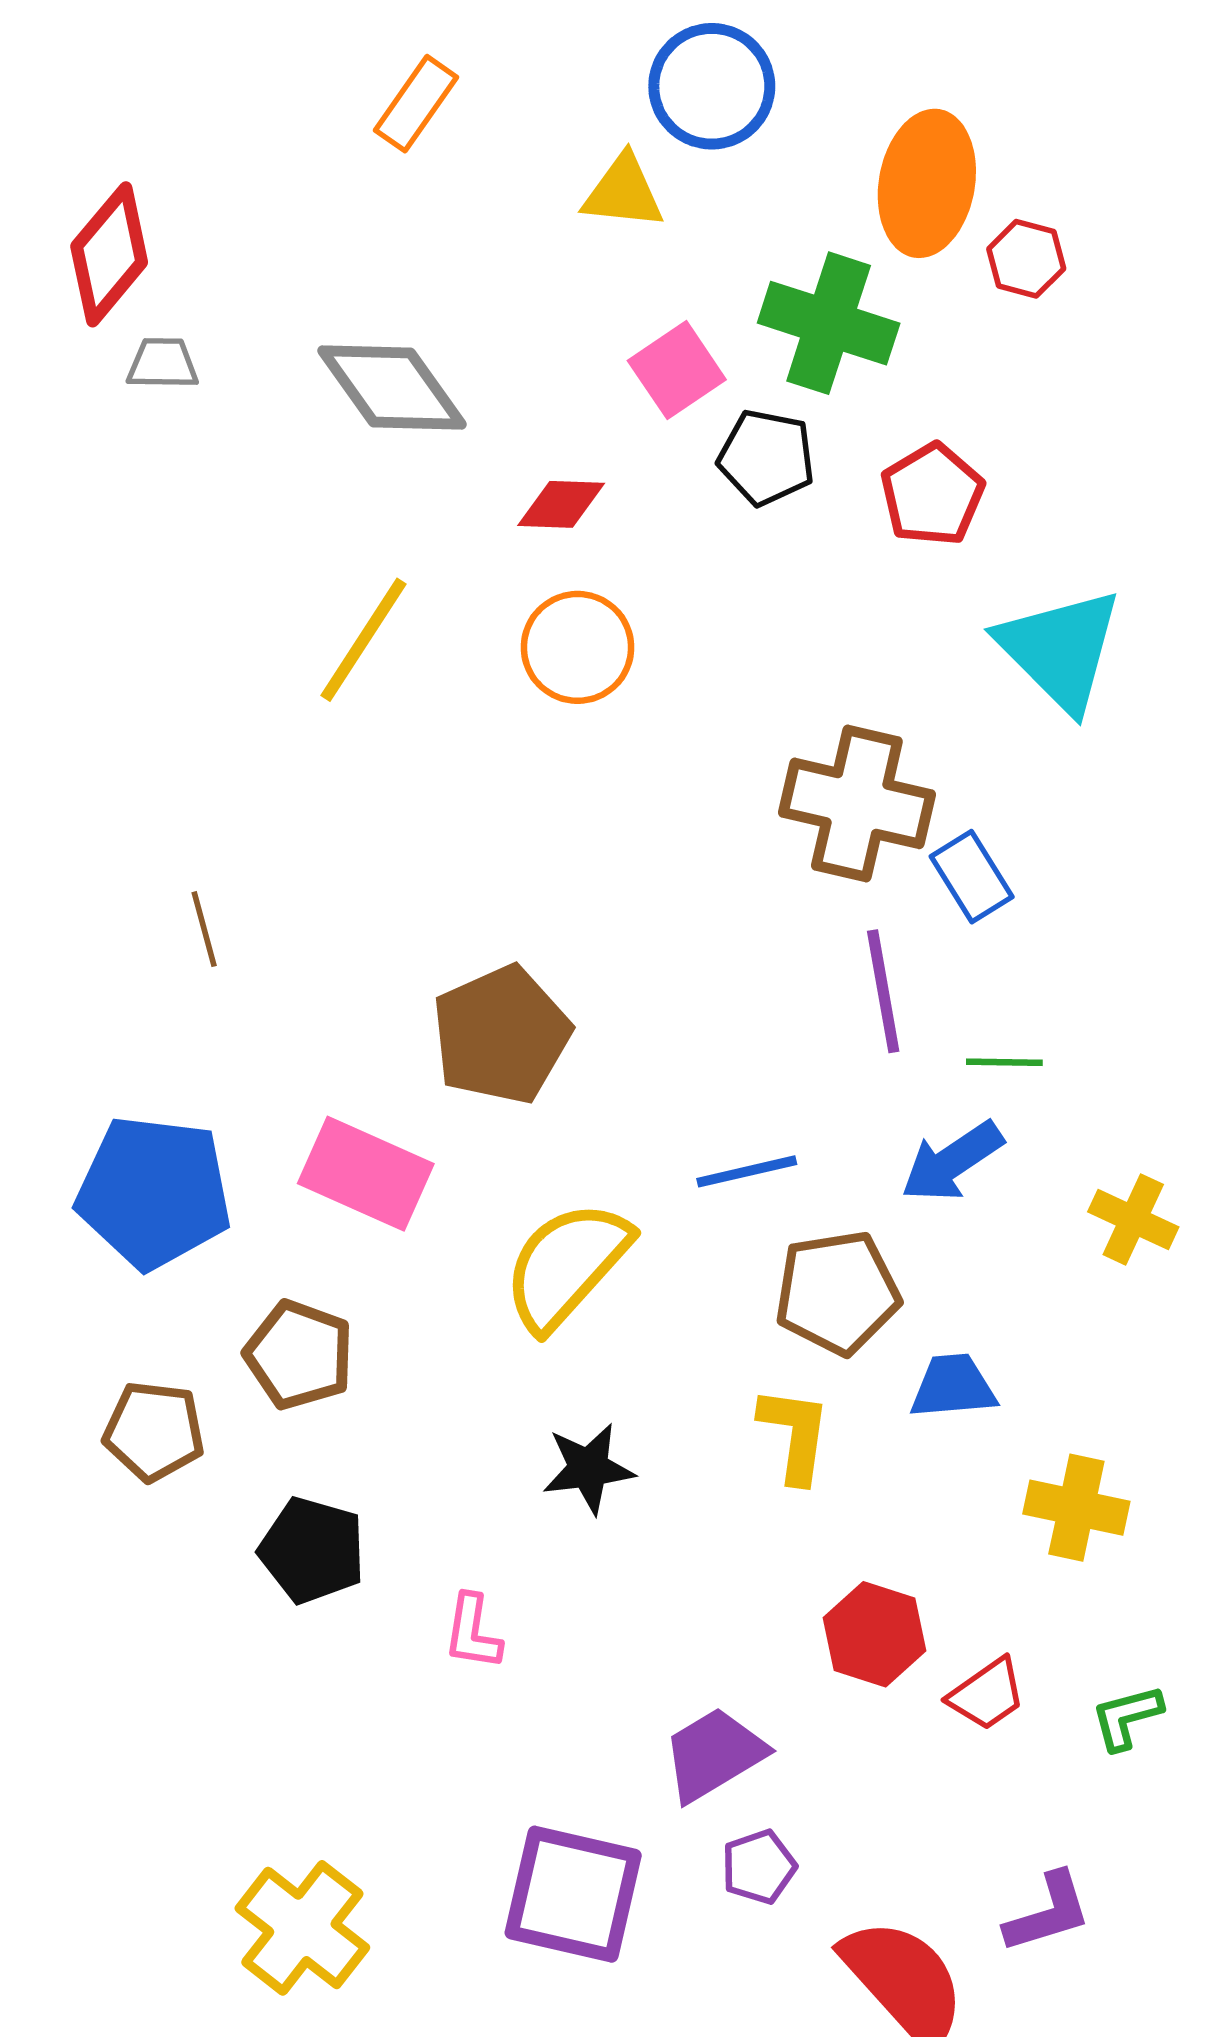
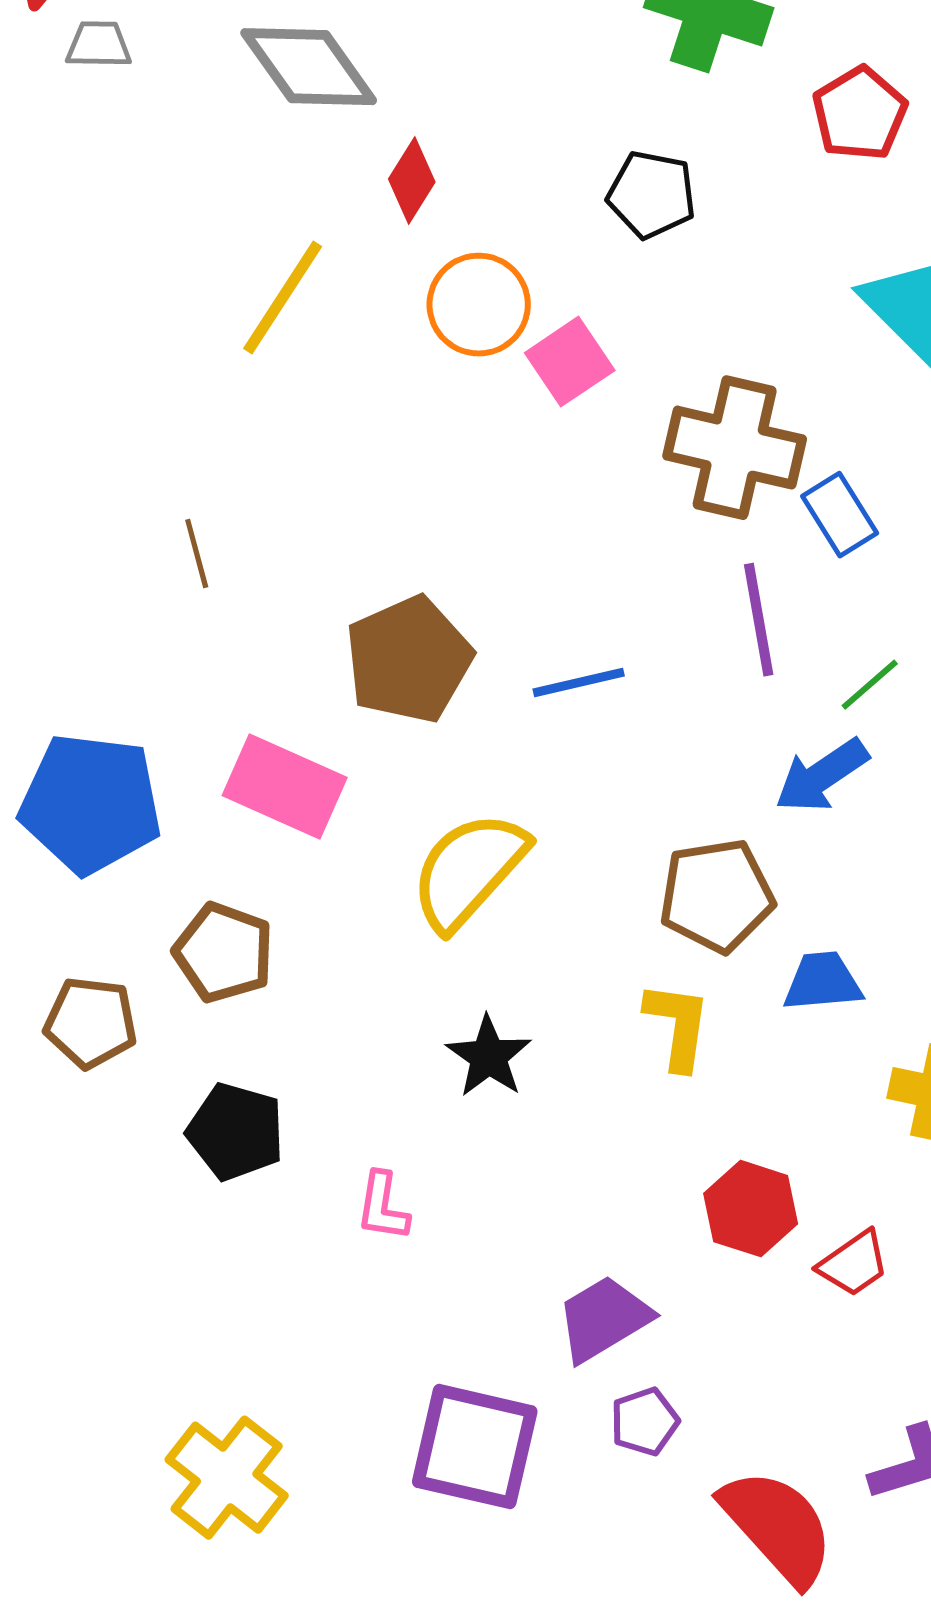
pink square: (677, 370) -> (570, 362), moved
black pentagon: (766, 457) -> (652, 195), moved
red pentagon: (932, 495) -> (860, 114), moved
red diamond: (561, 504) -> (412, 181), moved, turned -60
brown line: (204, 929) -> (197, 554), moved
green line: (1004, 1062) -> (870, 685), turned -42
blue line: (747, 1171) -> (579, 683), moved
black star: (588, 1468) -> (489, 1057), turned -30

